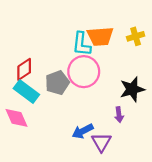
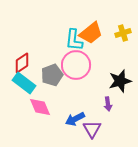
orange trapezoid: (100, 36) -> (91, 33), turned -35
pink diamond: (16, 118) -> (40, 107), moved

